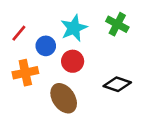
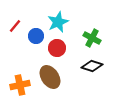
green cross: (117, 24) -> (92, 38), moved
orange cross: (25, 73) -> (20, 85), moved

